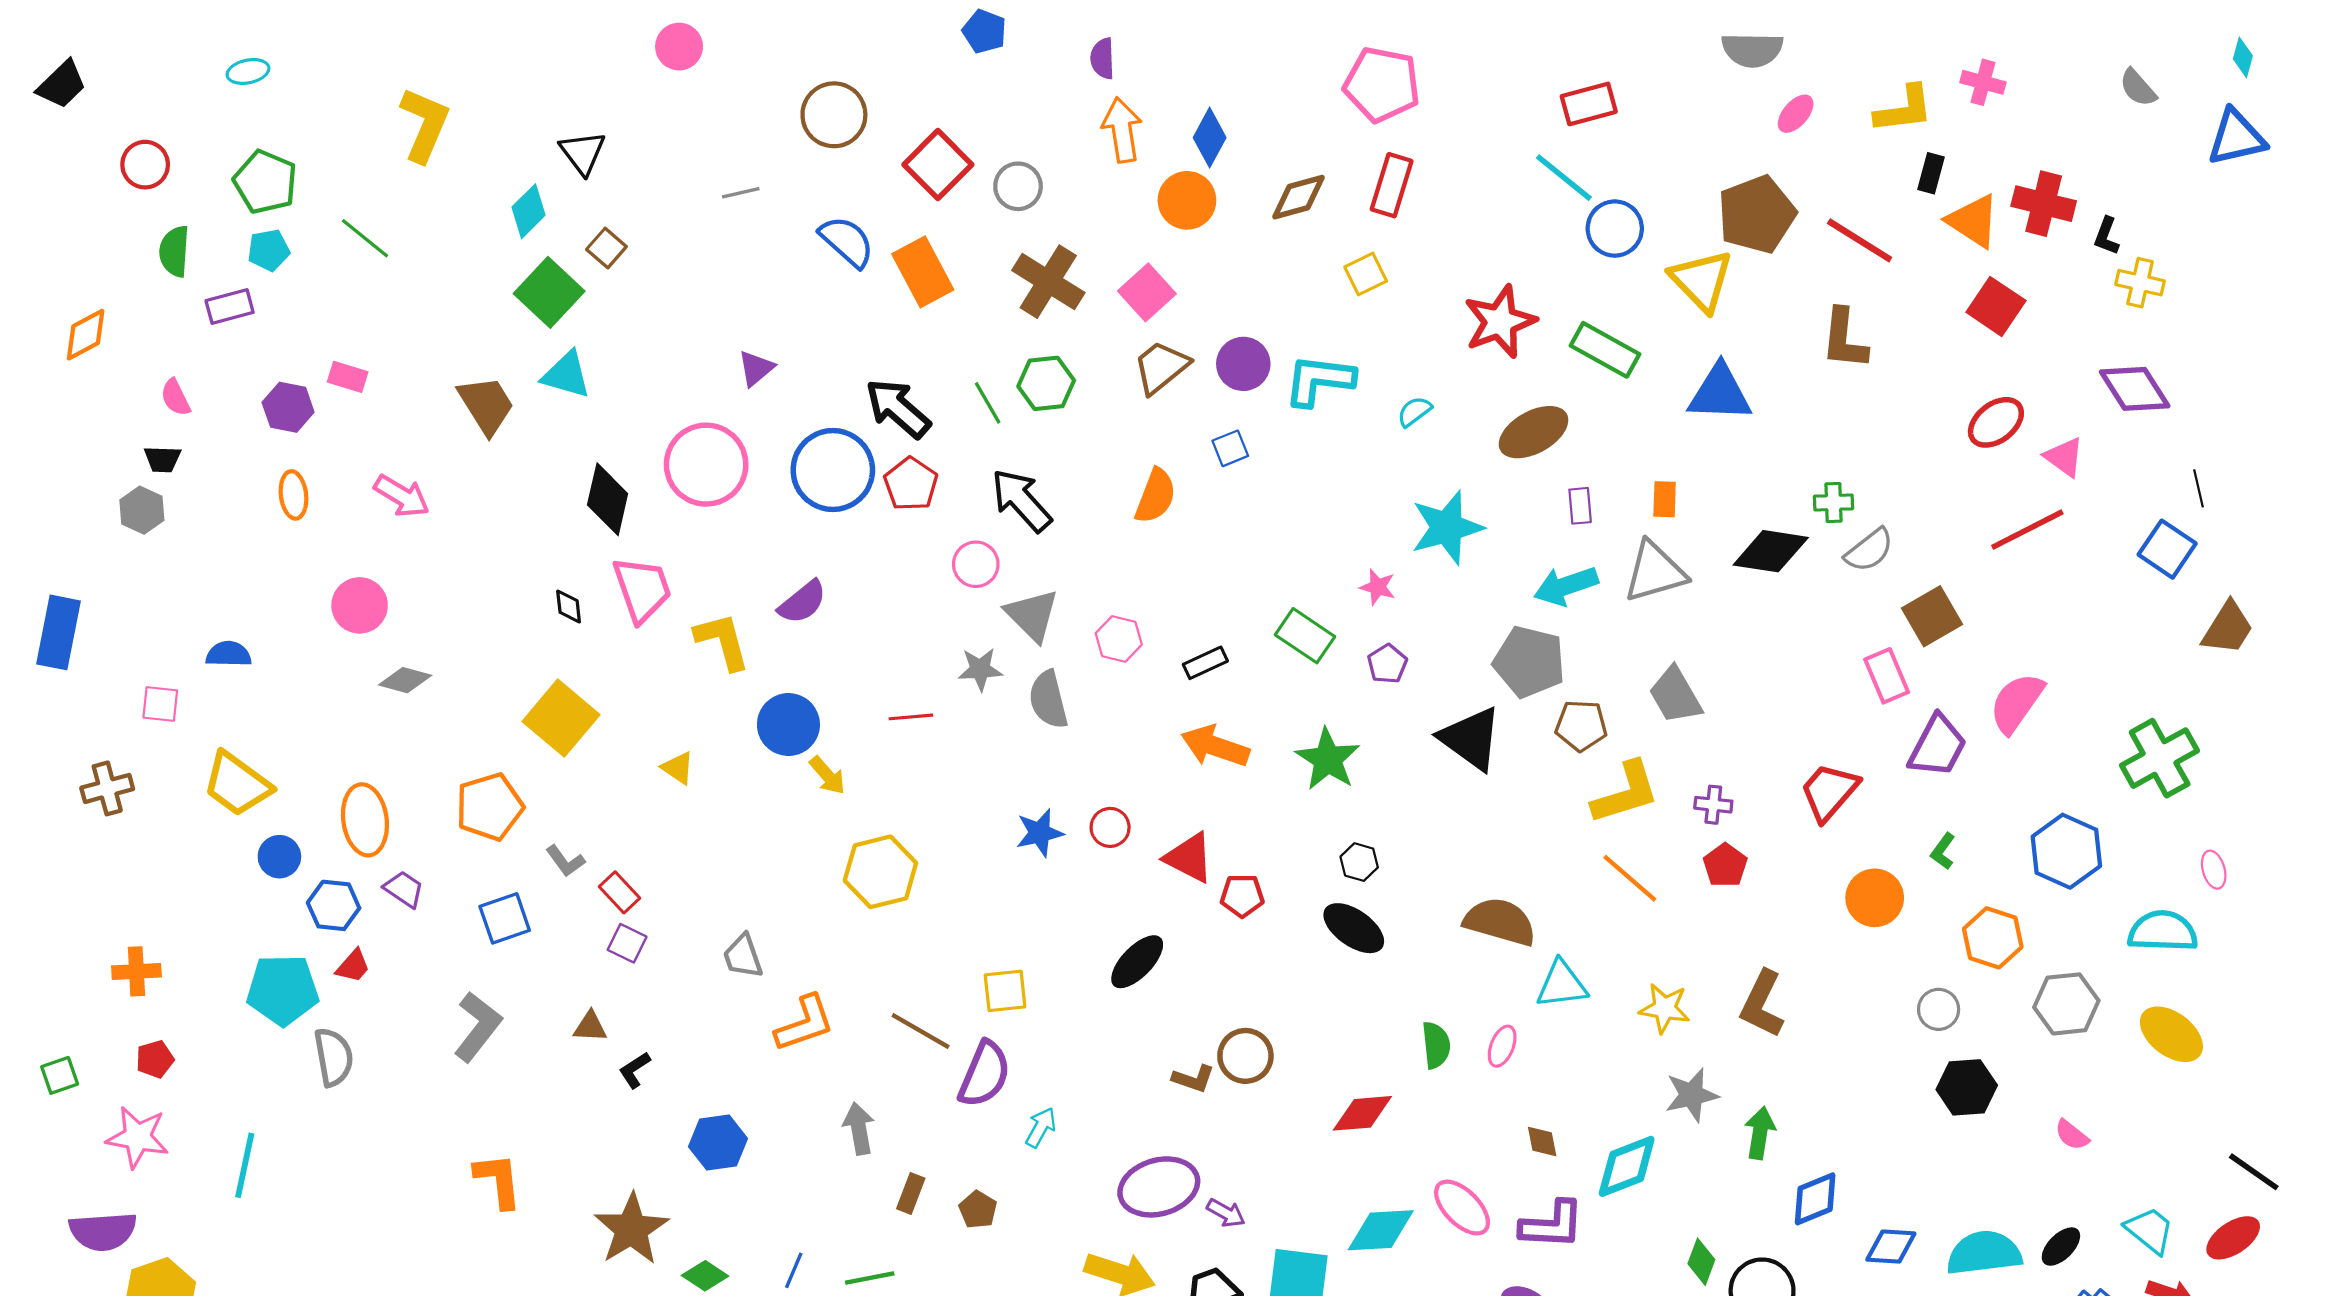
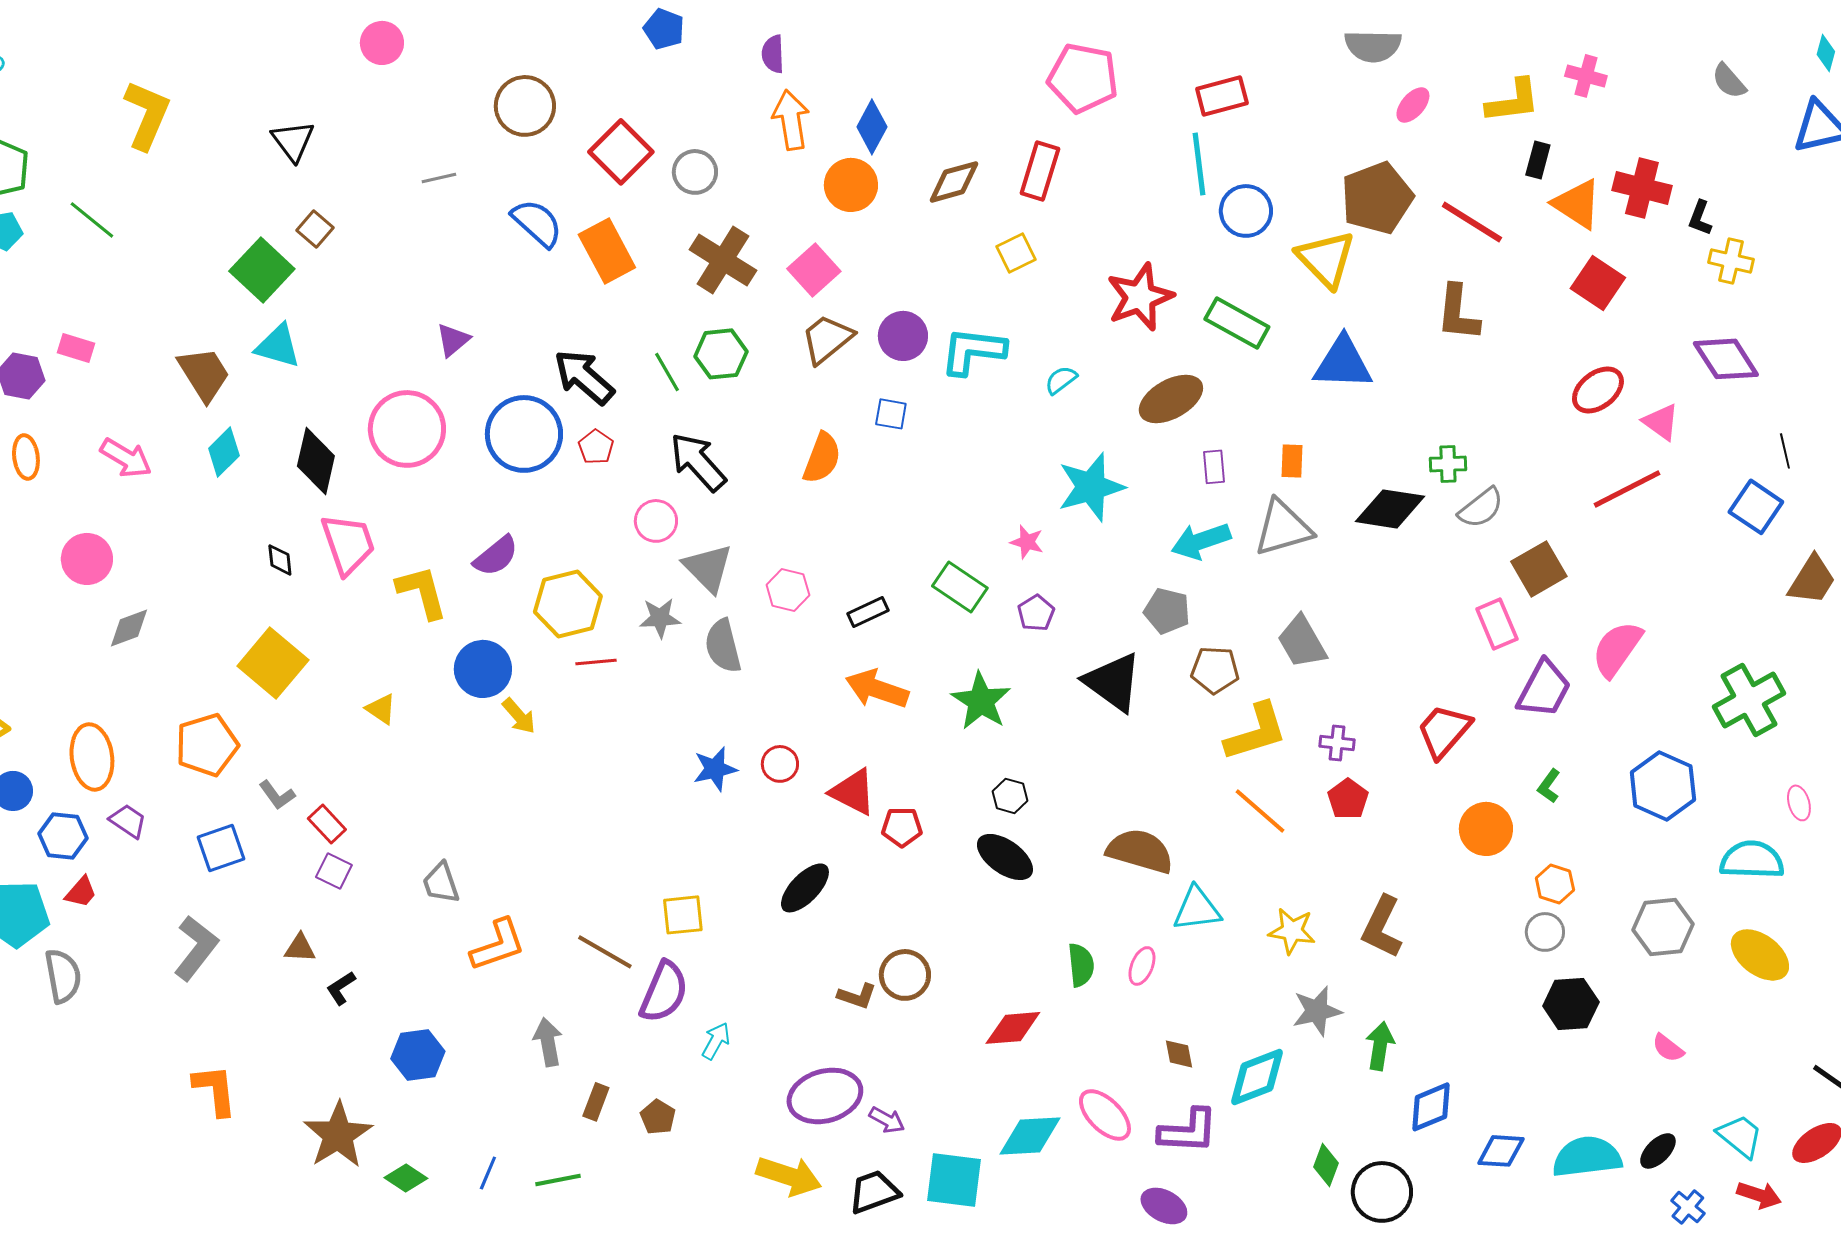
pink pentagon: (1382, 84) -> (1083, 78), moved
cyan line: (1564, 178) -> (1199, 164), turned 44
cyan diamond: (529, 211) -> (224, 452), moved
blue square: (1230, 448) -> (891, 414), turned 32
red pentagon: (911, 484) -> (596, 447), size x0.7
gray pentagon: (1529, 662) -> (1167, 611), size x0.7
gray diamond: (405, 680) -> (129, 628), turned -36
yellow hexagon: (880, 872) -> (568, 604), moved
orange hexagon: (1993, 938) -> (1555, 884), moved, size x0.7

